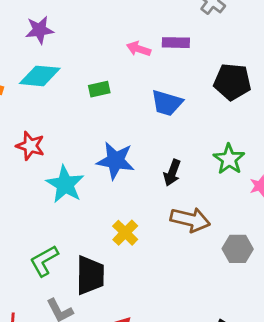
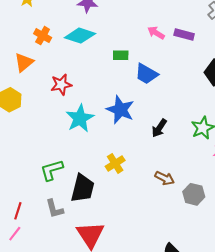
blue trapezoid: (167, 103) -> (146, 74), moved
red star: (30, 146) -> (61, 85), turned 30
brown arrow: (190, 220) -> (165, 178), moved, size x0.7

